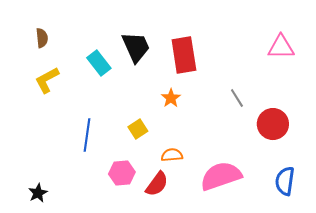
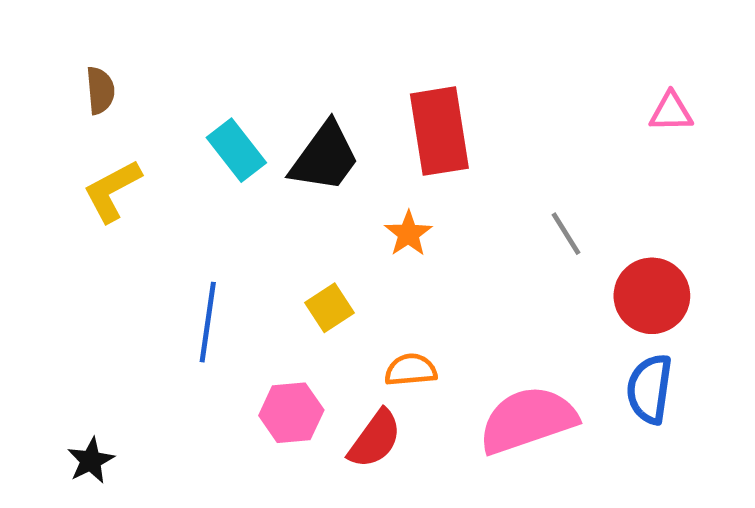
black trapezoid: (136, 47) -> (325, 157), moved, turned 60
pink triangle: (281, 47) -> (671, 112), size x0.7
blue semicircle: (285, 181) -> (650, 389), moved

